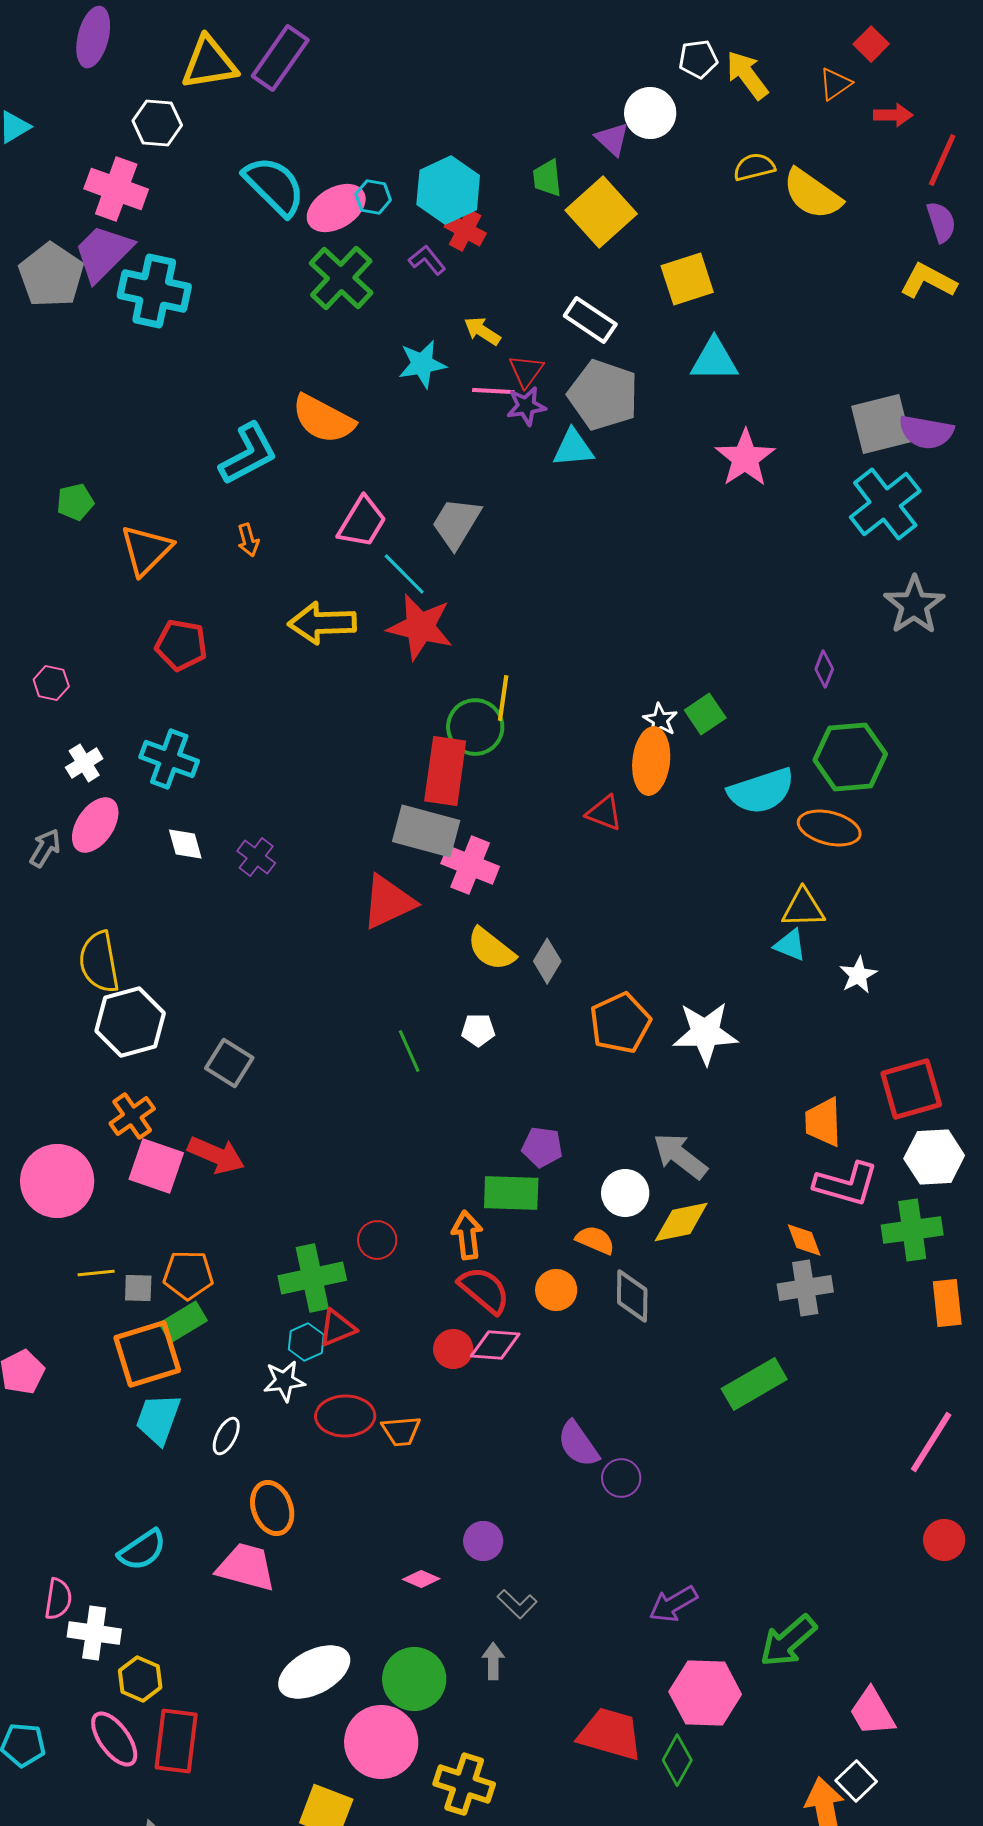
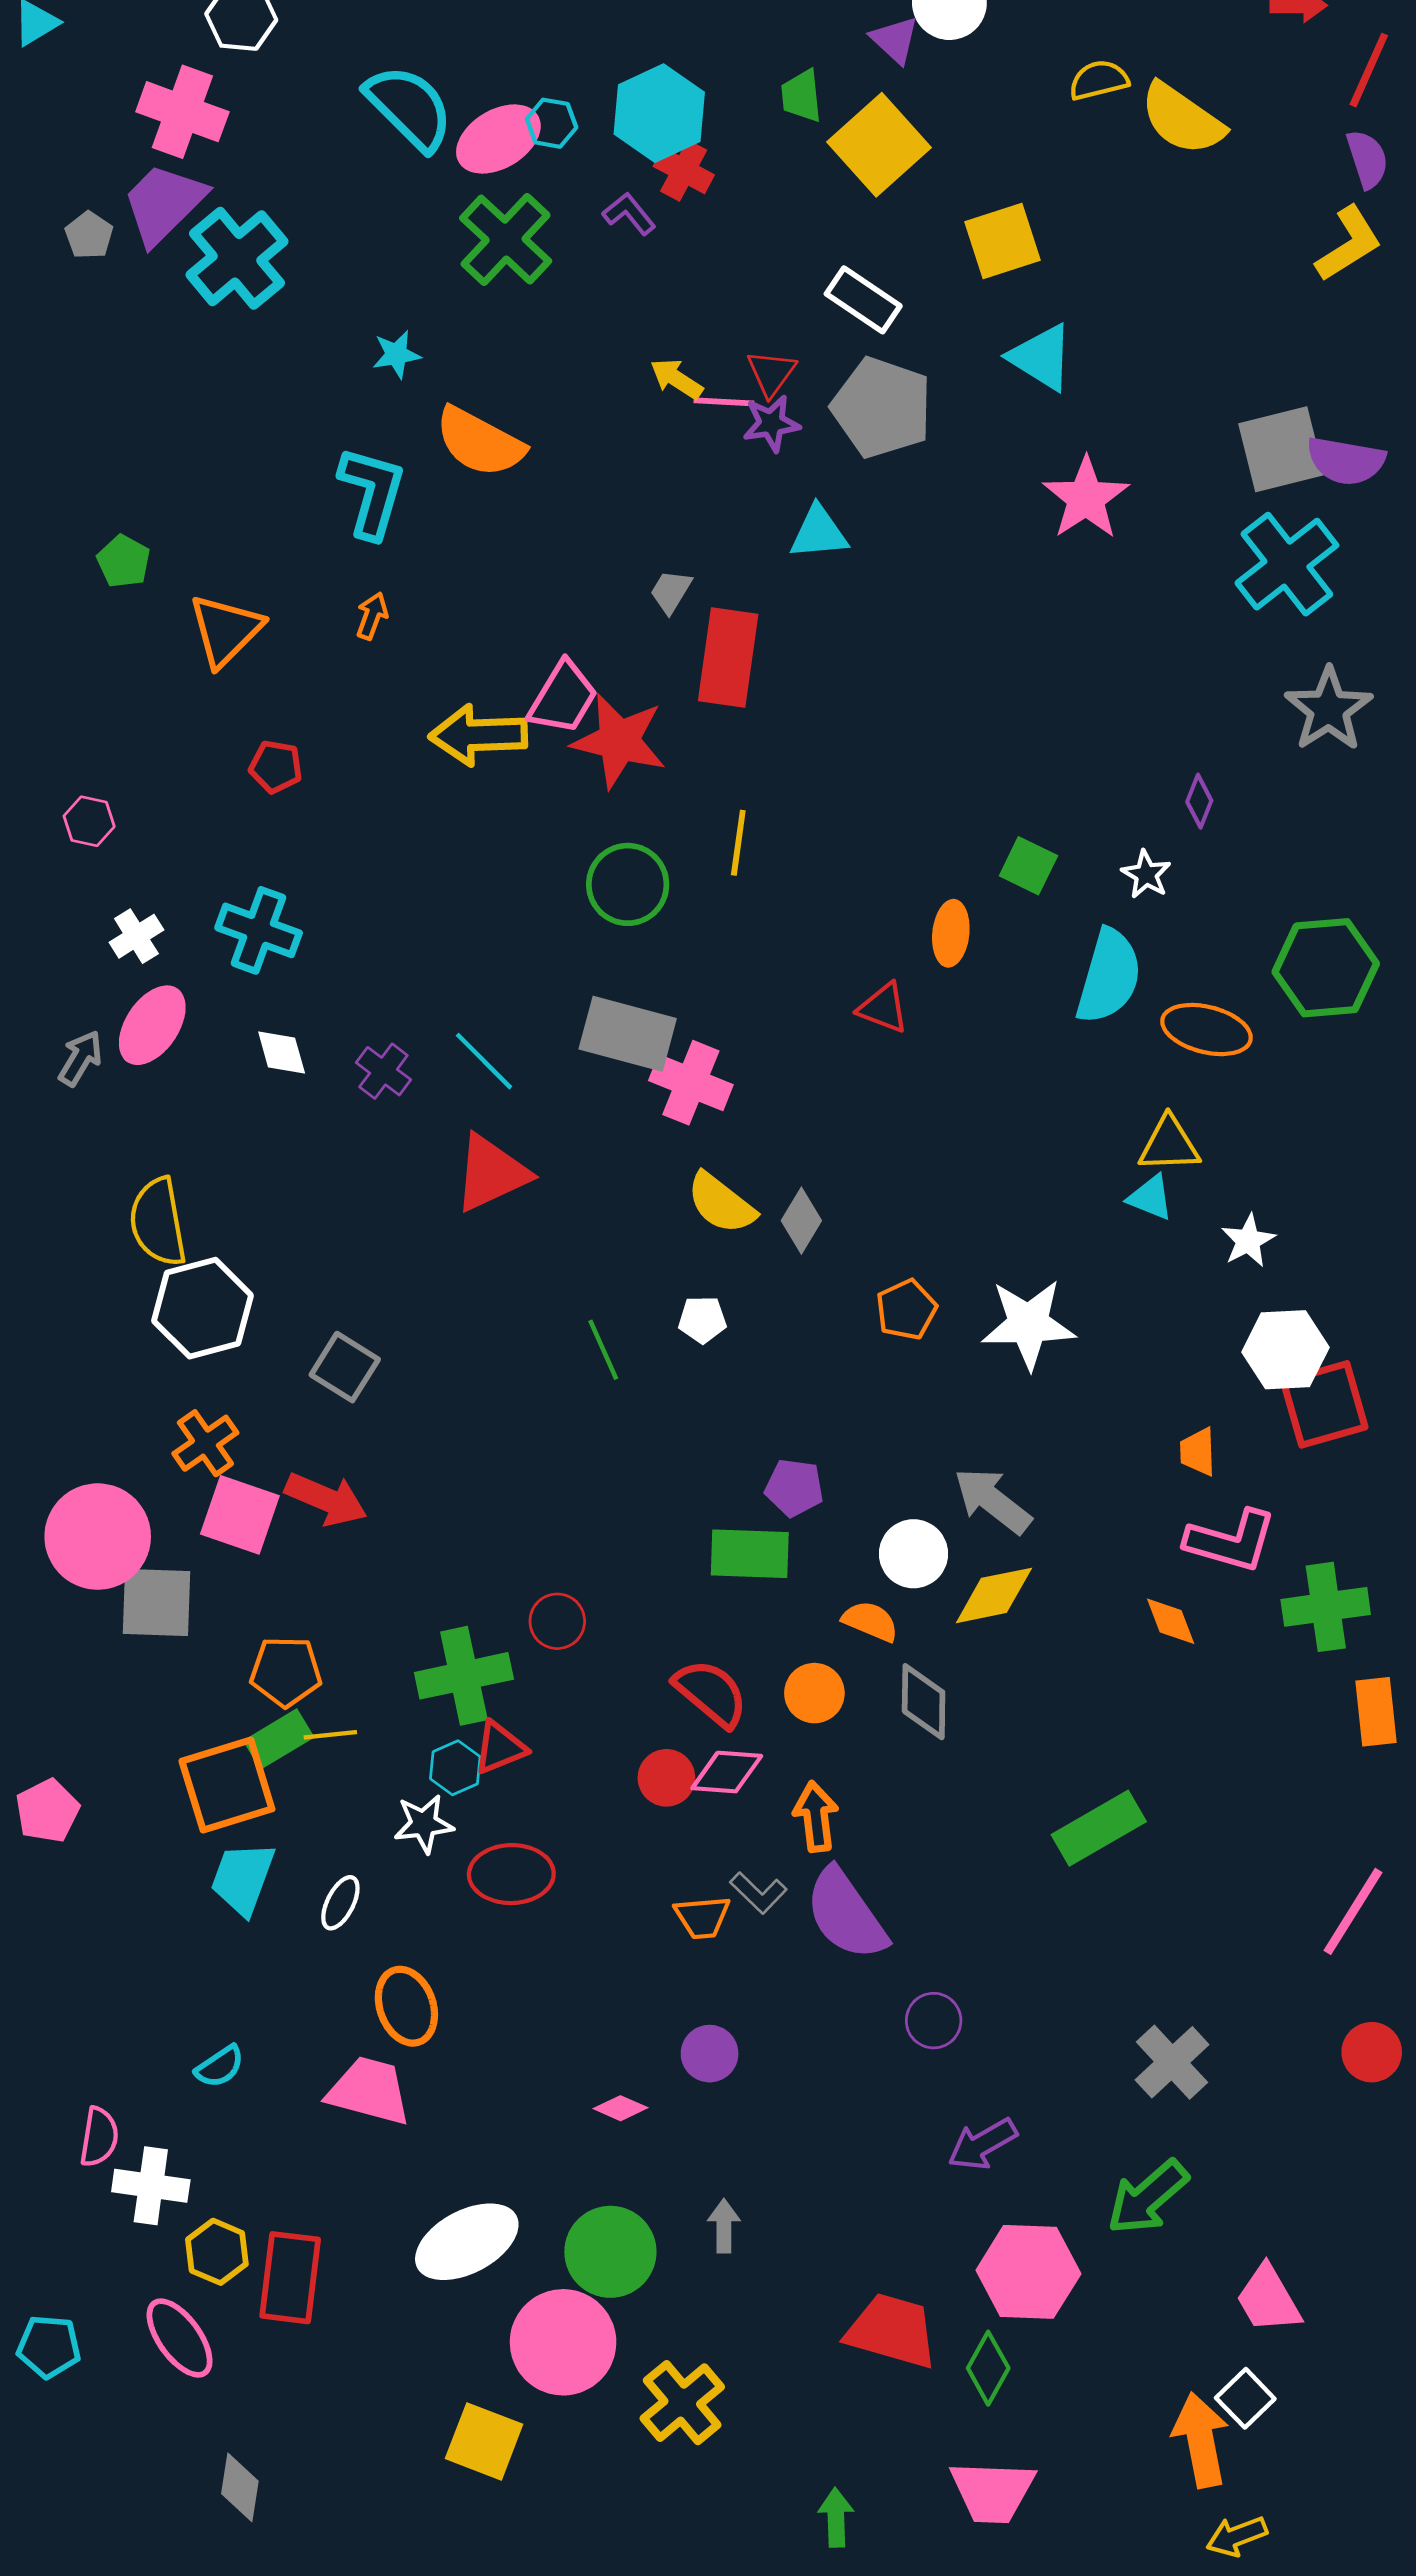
gray pentagon: (51, 275) -> (89, 235), size x0.5
yellow L-shape: (928, 281) -> (1349, 244), turned 120
cyan cross: (154, 291) -> (237, 258), turned 38
yellow arrow: (482, 331) -> (677, 379), moved
cyan triangle: (714, 360) -> (1041, 357), turned 32
cyan star: (422, 364) -> (396, 354), moved, size x0.7
cyan triangle: (573, 448) -> (819, 533), moved
cyan L-shape: (248, 454) -> (372, 492), turned -46
green pentagon: (75, 502) -> (124, 561), turned -30
pink trapezoid: (362, 522) -> (563, 698), moved
gray trapezoid: (456, 523) -> (671, 591), size x0.6
orange arrow: (248, 540) -> (372, 616), turned -144
cyan line: (404, 574) -> (484, 1061), moved
red pentagon: (181, 645) -> (276, 767), size x0.7
green square: (705, 714) -> (1028, 866), turned -30
white star: (660, 720) -> (1146, 874), moved
green circle: (475, 727) -> (628, 884), moved
green hexagon: (850, 757) -> (1326, 968), moved
orange ellipse: (651, 761) -> (951, 933), size x0.7
red rectangle: (445, 771) -> (728, 658), moved
cyan semicircle: (761, 791) -> (1109, 976), turned -56
red triangle: (388, 902) -> (491, 1173), moved
orange pentagon: (620, 1023) -> (906, 1310), size x0.7
orange trapezoid: (823, 1122) -> (1198, 1452), size x0.7
white hexagon: (934, 1157) -> (1285, 1350), moved
orange arrow: (467, 1235) -> (816, 1817), moved
yellow line: (96, 1273) -> (330, 1735), moved
gray square: (138, 1288) -> (157, 1603), moved, size x1.8
gray cross: (805, 1288) -> (1172, 2062), moved, turned -34
orange trapezoid: (401, 1431) -> (702, 1917), moved
purple semicircle: (578, 1444) -> (846, 1914), size x1.4
purple circle: (621, 1478) -> (934, 2021), moved
cyan semicircle: (142, 1550) -> (220, 2067), size x0.7
gray L-shape: (517, 1604) -> (758, 1893), moved
red rectangle: (176, 1741) -> (290, 2278), moved
yellow cross: (464, 1784) -> (682, 2403), turned 32

